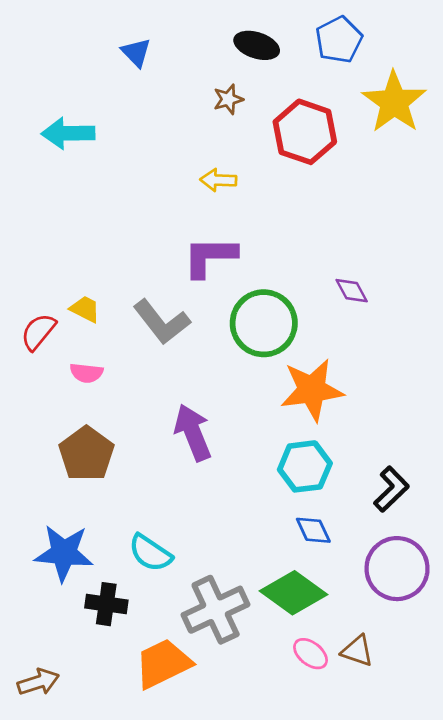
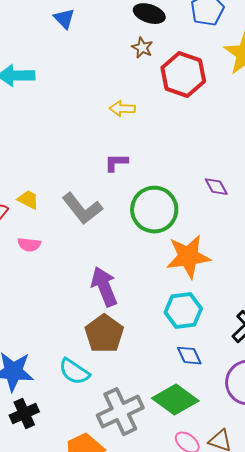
brown star: (228, 99) -> (142, 48), moved, turned -30
purple L-shape: (210, 257) -> (116, 163), size x0.6
brown pentagon: (86, 454) -> (104, 334), moved
black cross: (106, 604) -> (24, 414), moved, turned -32

